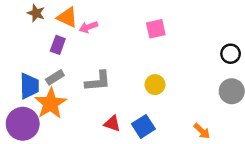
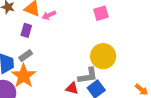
gray L-shape: (98, 81) -> (88, 76), moved
yellow circle: (155, 85) -> (103, 56), size x1.6

